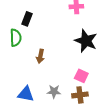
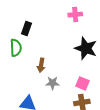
gray star: (54, 92) -> (52, 83), moved

